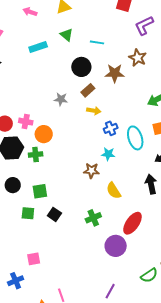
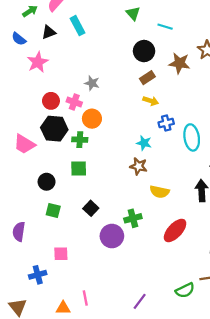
cyan rectangle: (38, 47) -> (78, 26), moved, turned 72
gray star: (61, 99) -> (92, 83), moved
cyan star: (108, 154) -> (144, 143), moved
black circle: (13, 185) -> (47, 182), moved
green square: (40, 191) -> (79, 168), moved
yellow semicircle: (114, 191) -> (160, 192), turned -54
green square: (28, 213) -> (53, 211), moved
purple circle: (116, 246) -> (112, 236), moved

